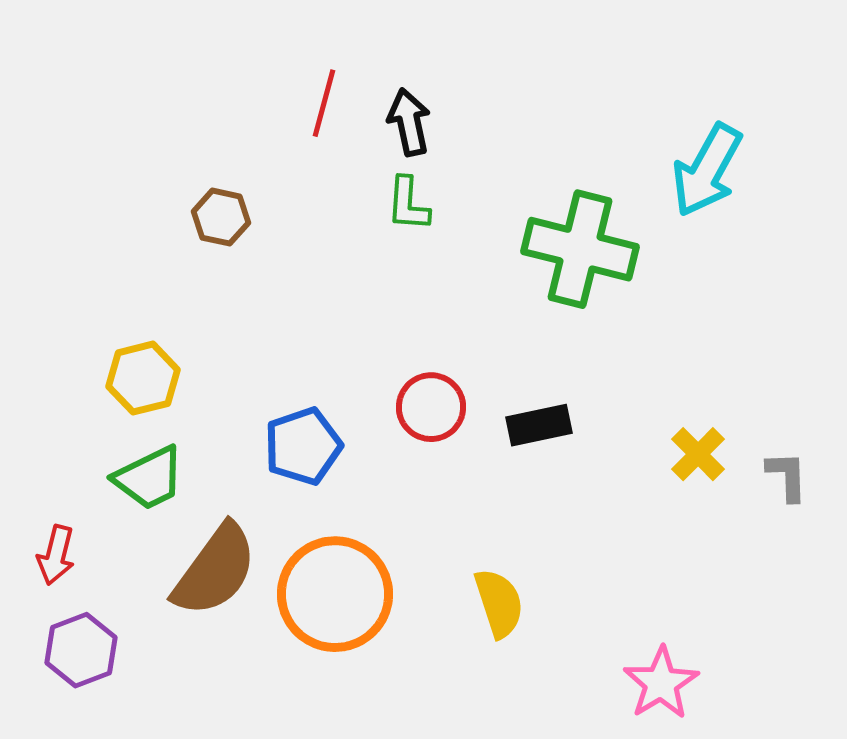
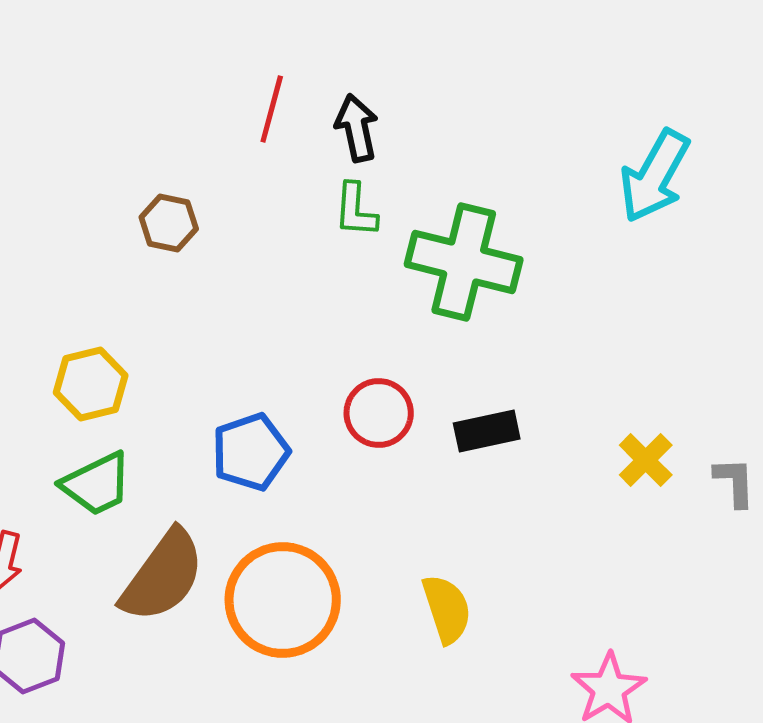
green cross: (580, 249) -> (464, 262), moved

